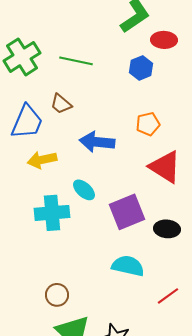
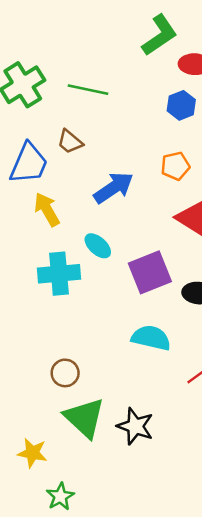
blue hexagon: (141, 68) -> (181, 105), moved
blue arrow: (97, 142) -> (114, 188), turned 140
yellow arrow: (42, 160) -> (47, 209), turned 72

